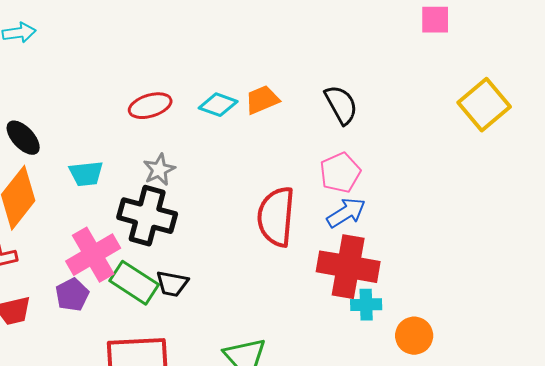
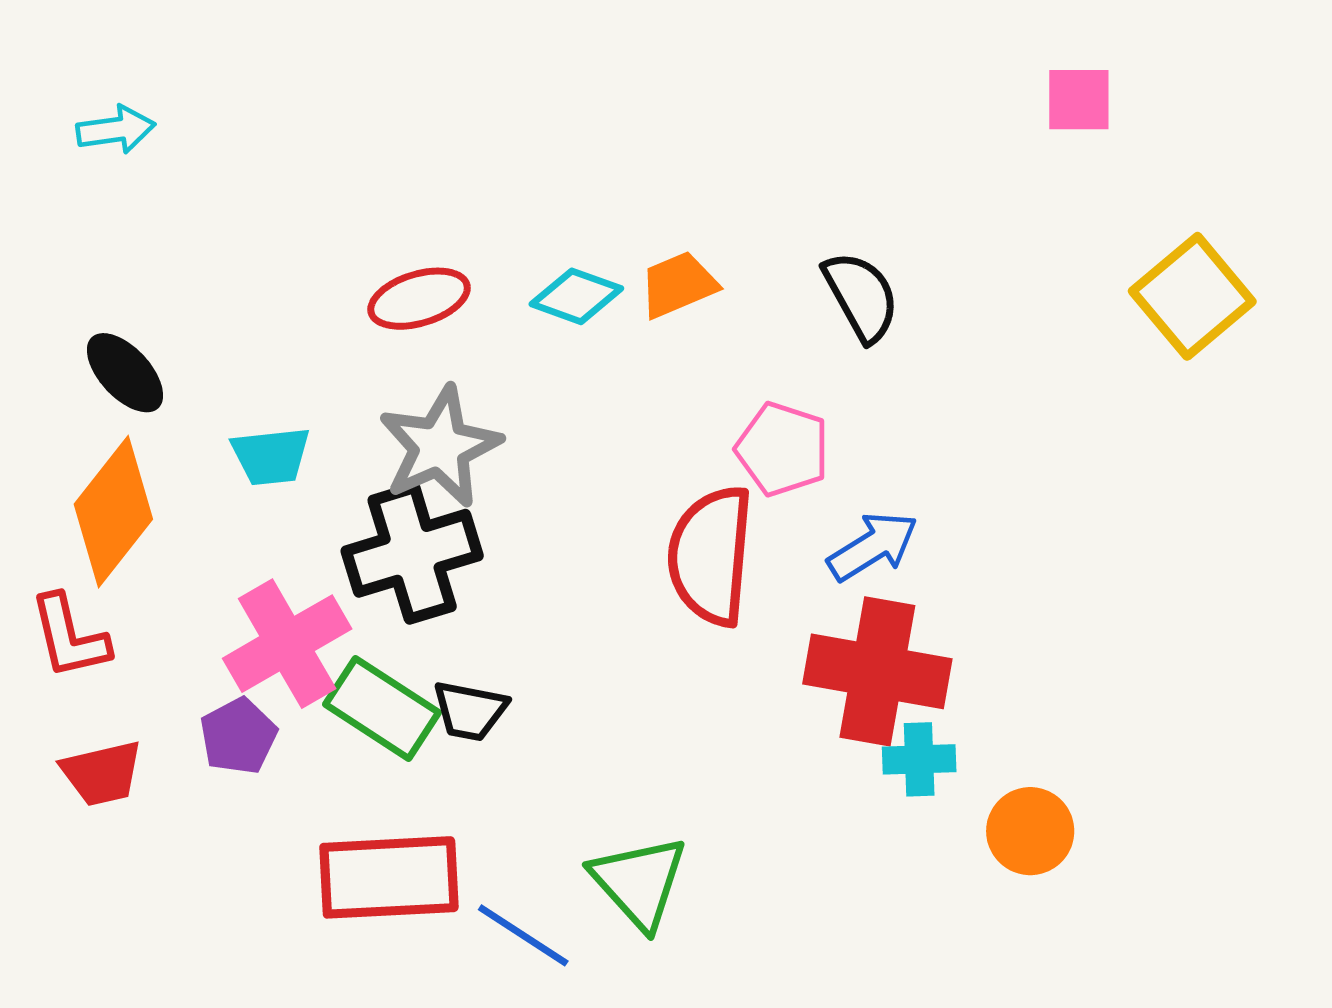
gray star: (159, 170) -> (440, 447), size x1.6
pink pentagon: (340, 173) -> (782, 449), moved, turned -30
black cross: (147, 216) -> (412, 553), turned -32

